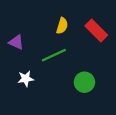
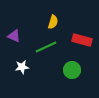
red rectangle: (96, 30) -> (82, 40), moved, turned -30

